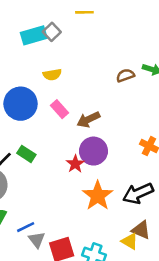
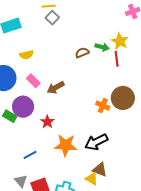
gray square: (52, 32) -> (52, 18), moved
purple circle: (93, 151) -> (23, 107), moved
orange star: (98, 196) -> (66, 145), turned -30
blue line: (26, 227) -> (30, 155), moved

